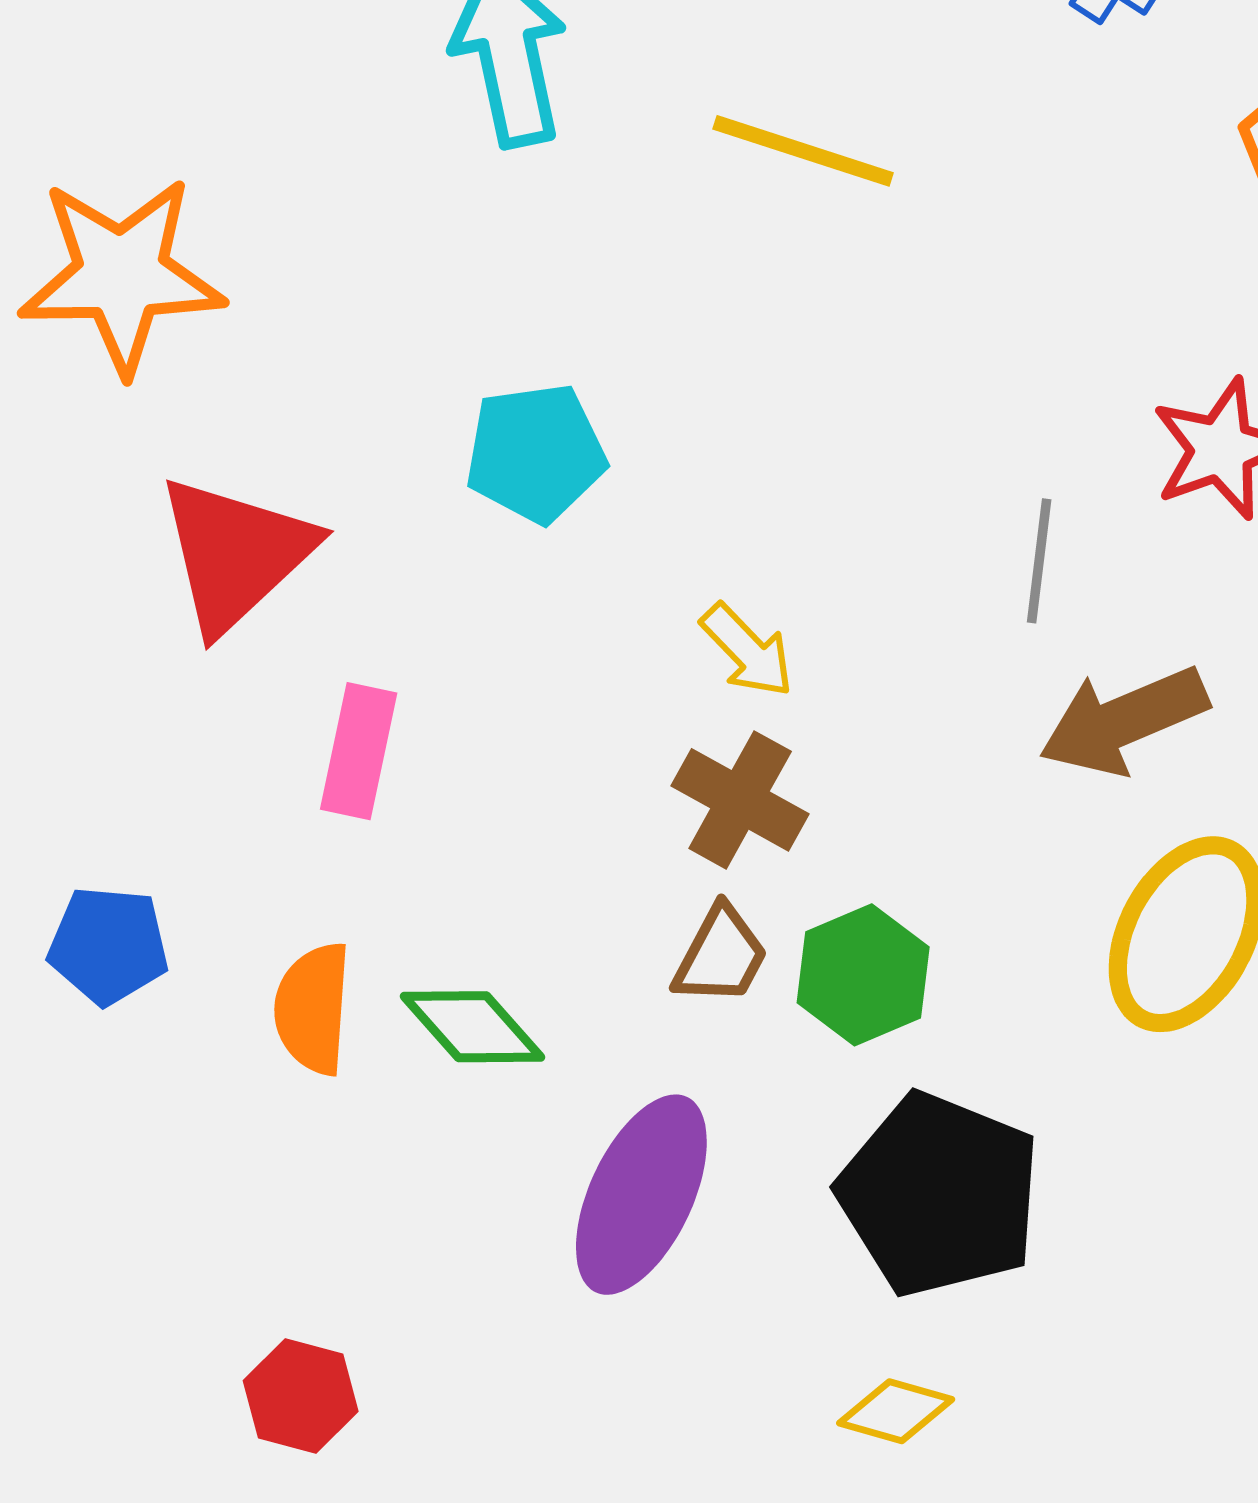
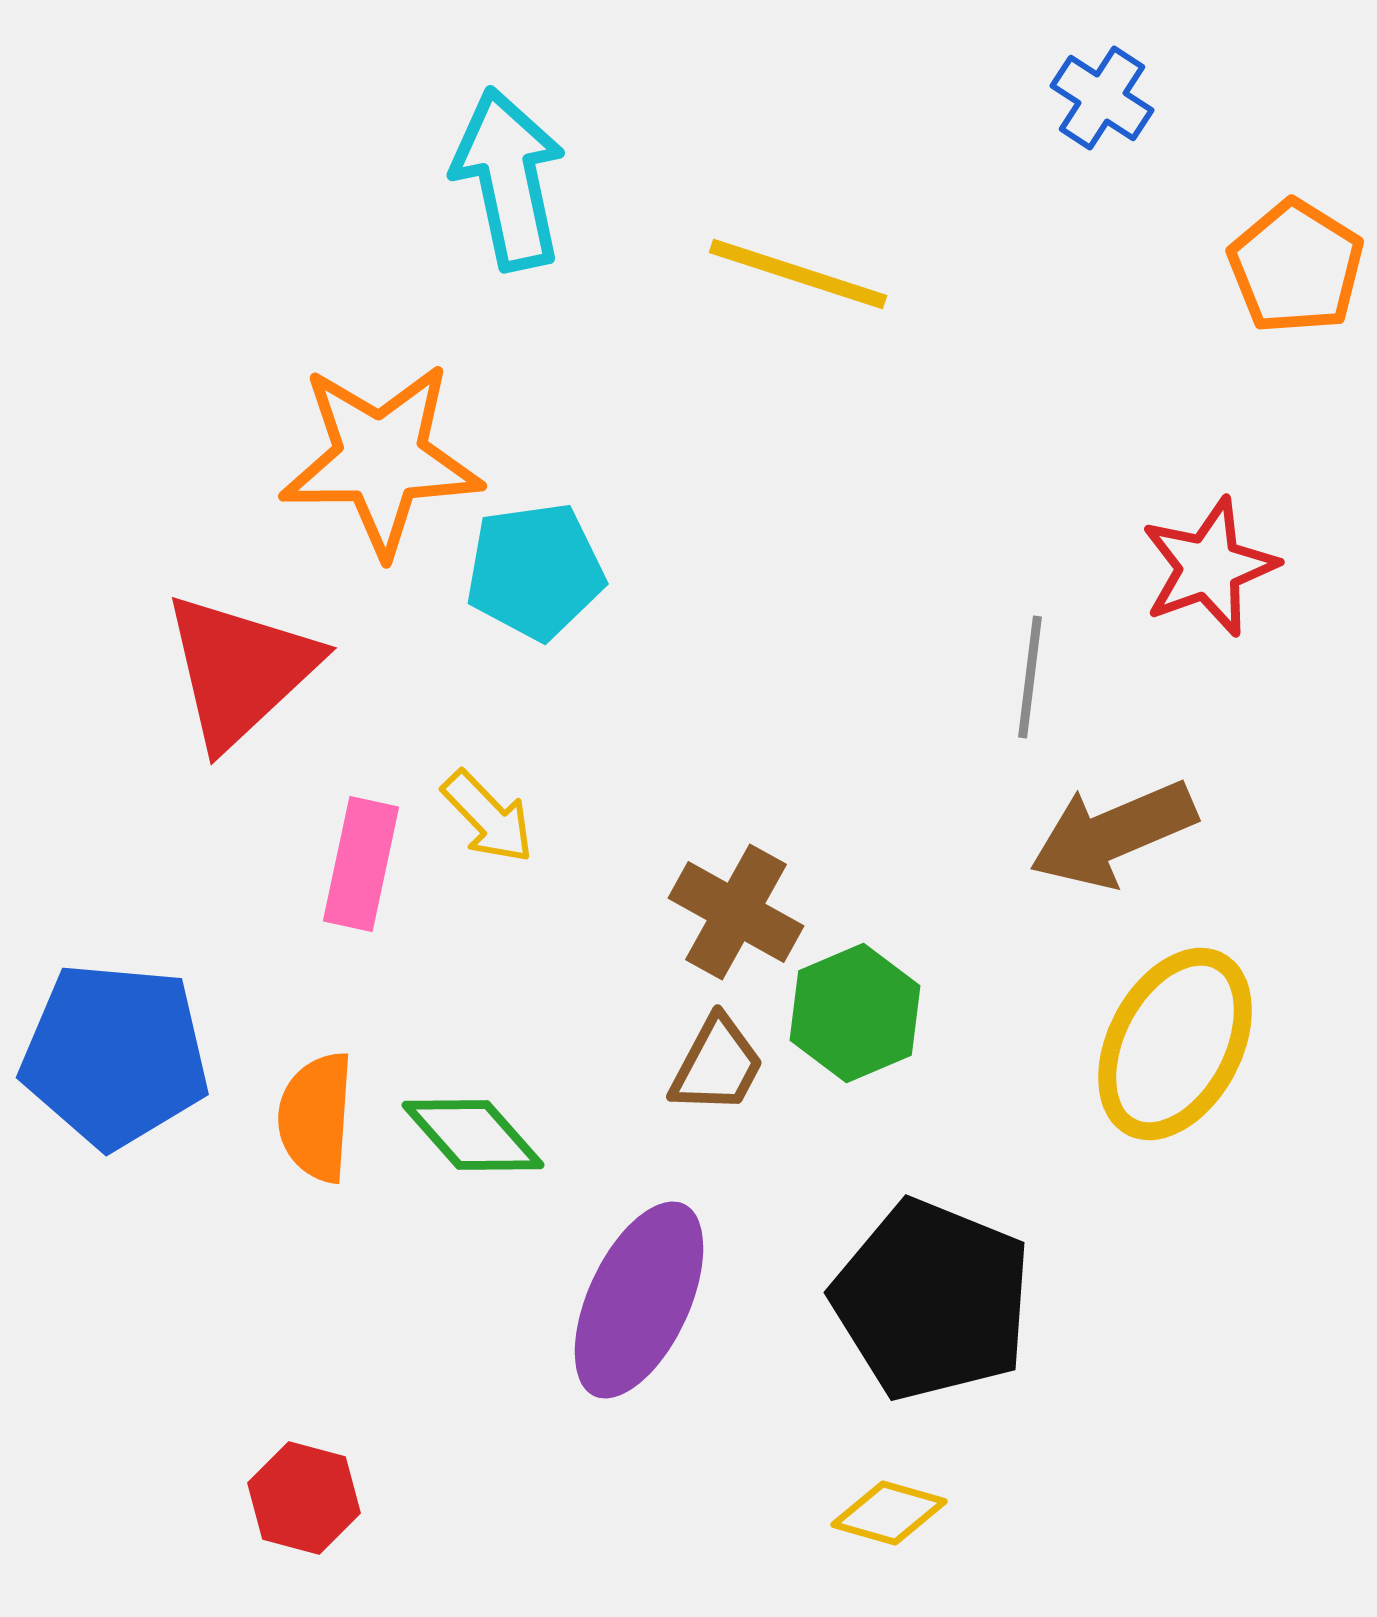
orange star: (122, 275) -> (381, 459), moved
yellow arrow: (747, 650) -> (488, 817), moved
blue pentagon: (108, 945) -> (115, 1055), size x1.6
green hexagon: (863, 975) -> (855, 1013), moved

